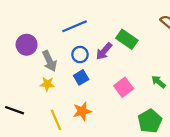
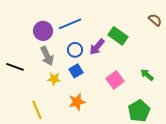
purple circle: (27, 45) -> (43, 31), moved
yellow star: (47, 84) -> (54, 79), moved
black line: (15, 110) -> (15, 67), moved
yellow line: (56, 120) -> (37, 110), moved

